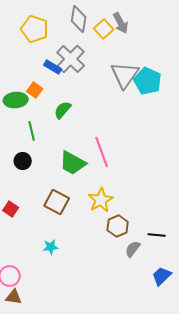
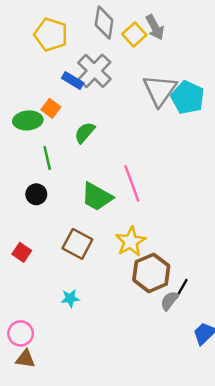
brown hexagon: (118, 226) -> (151, 273), size x1.4
black line: (157, 235) -> (182, 289), moved, turned -66

